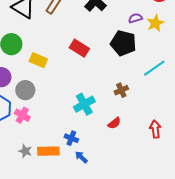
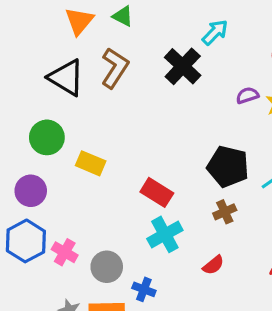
black pentagon: (123, 43) -> (228, 167), moved
red rectangle: (79, 48) -> (157, 192), moved
gray circle: (25, 90) -> (107, 267), moved

